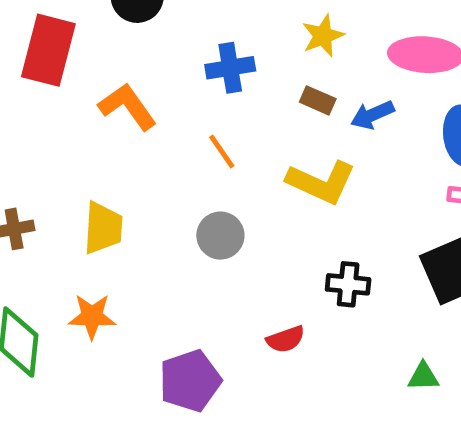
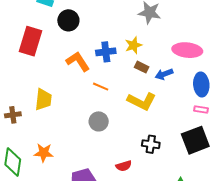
yellow star: (323, 36) -> (133, 45), moved
orange L-shape: (128, 107) -> (78, 61), moved
orange line: (222, 151) -> (101, 87), turned -35
yellow trapezoid: (103, 228) -> (43, 99), moved

